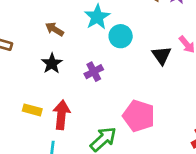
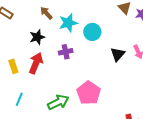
cyan star: (97, 17) -> (68, 23), moved
yellow rectangle: (32, 110) -> (13, 66), turned 40
red arrow: (61, 115) -> (36, 63), moved

